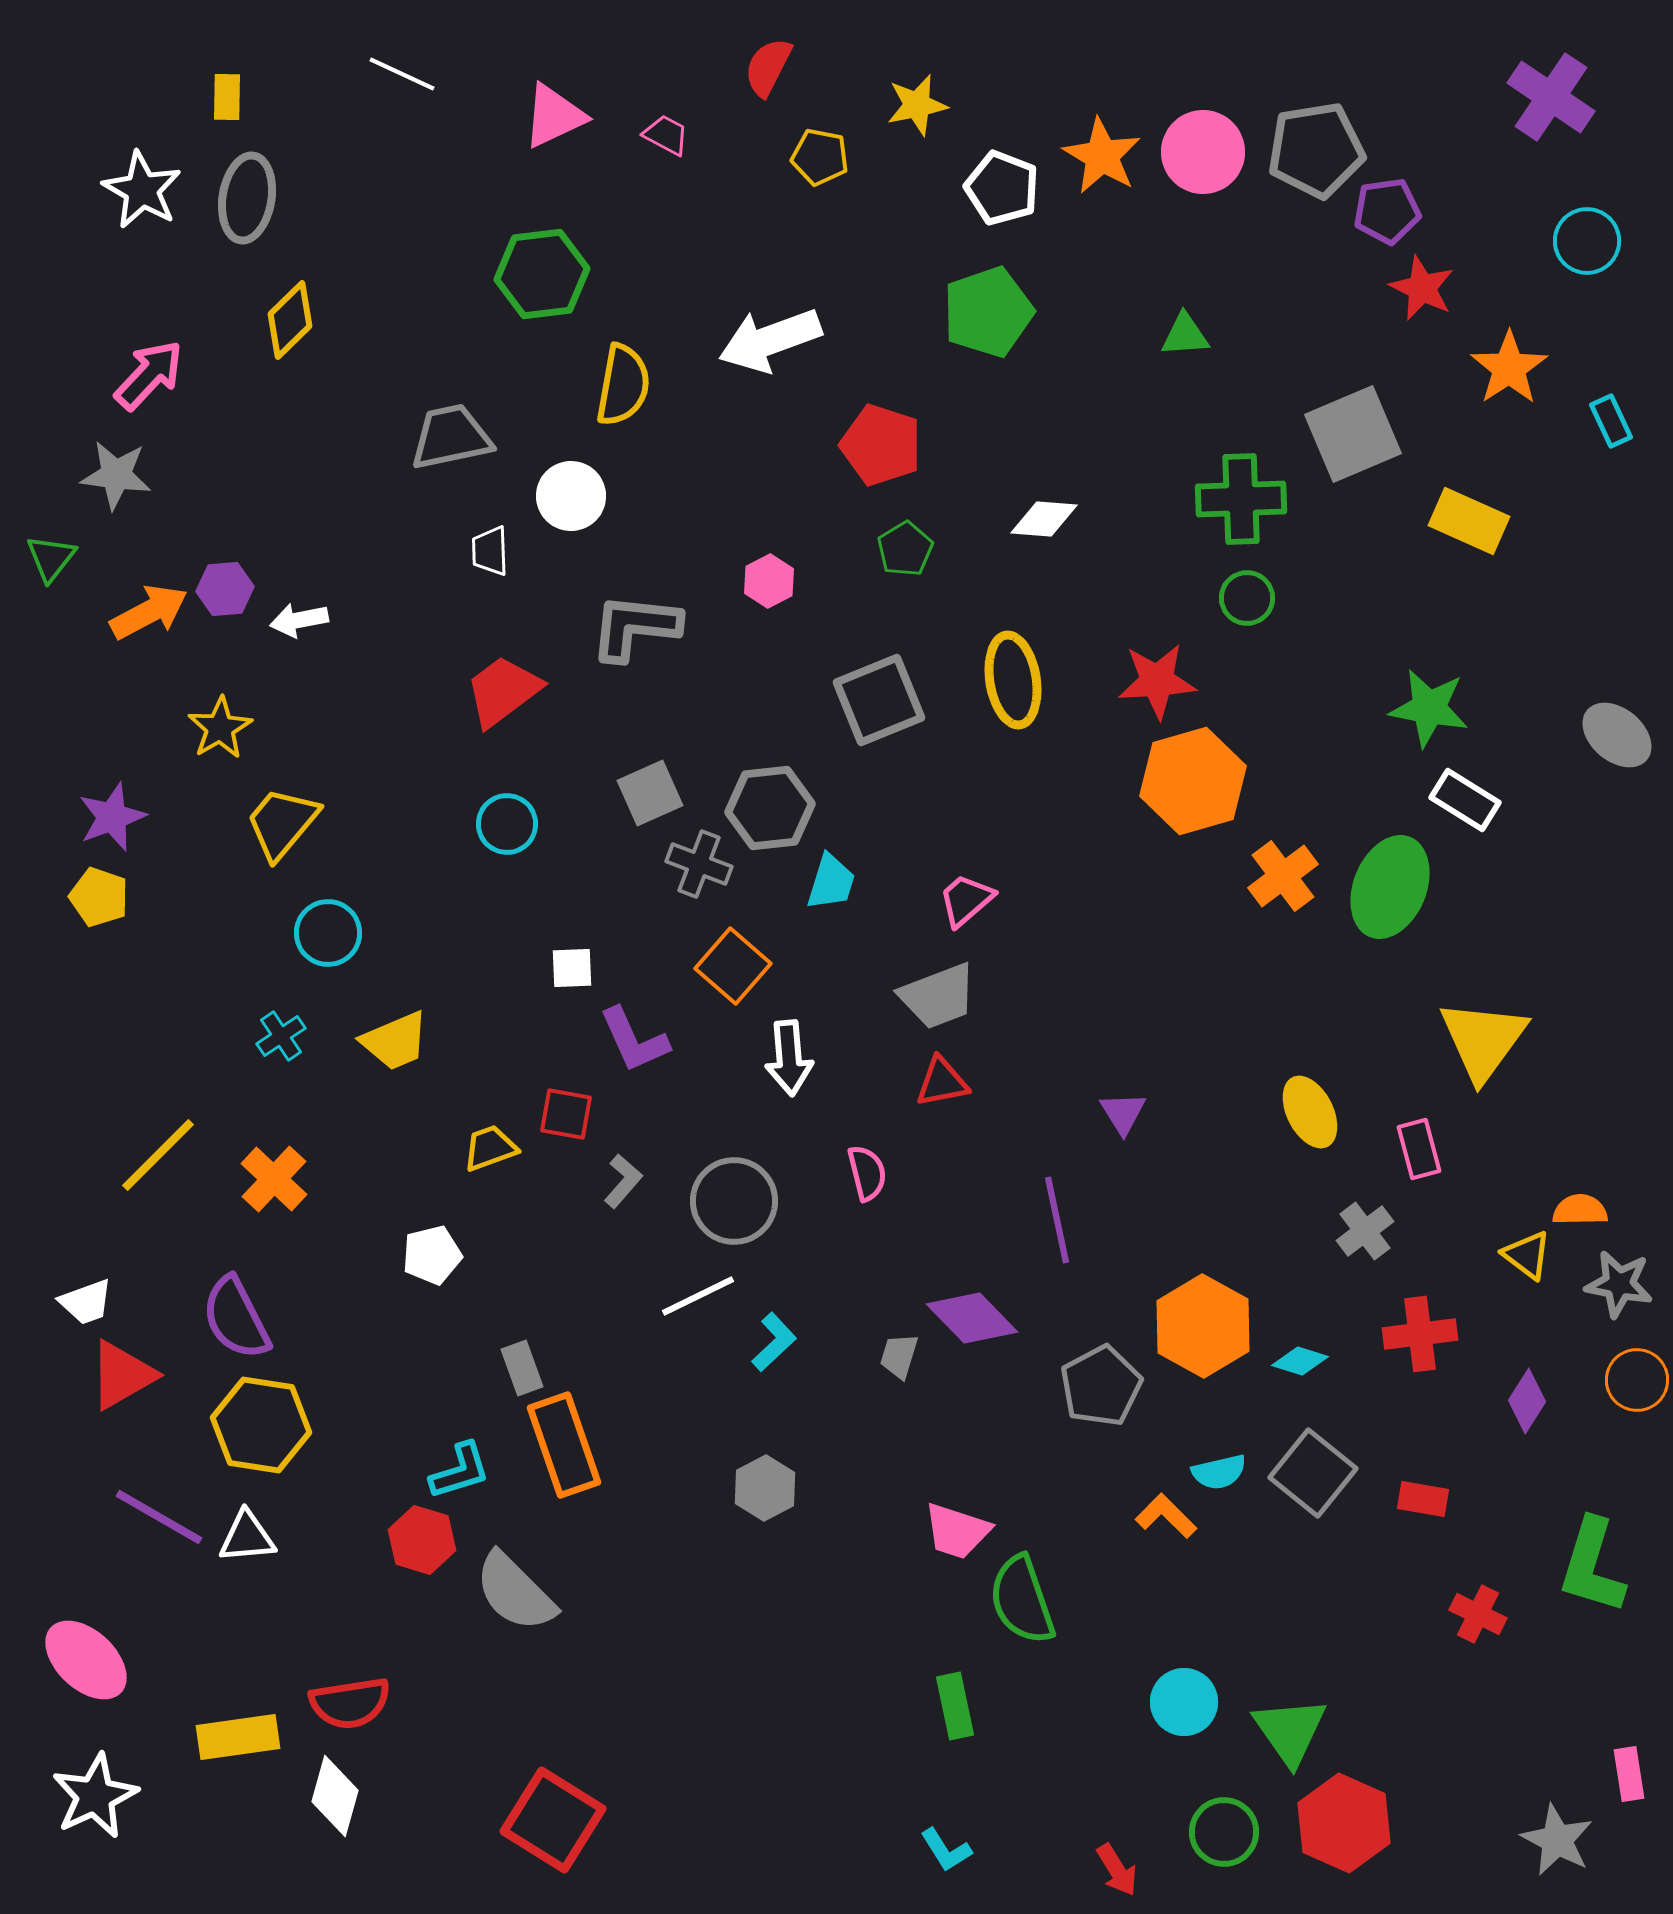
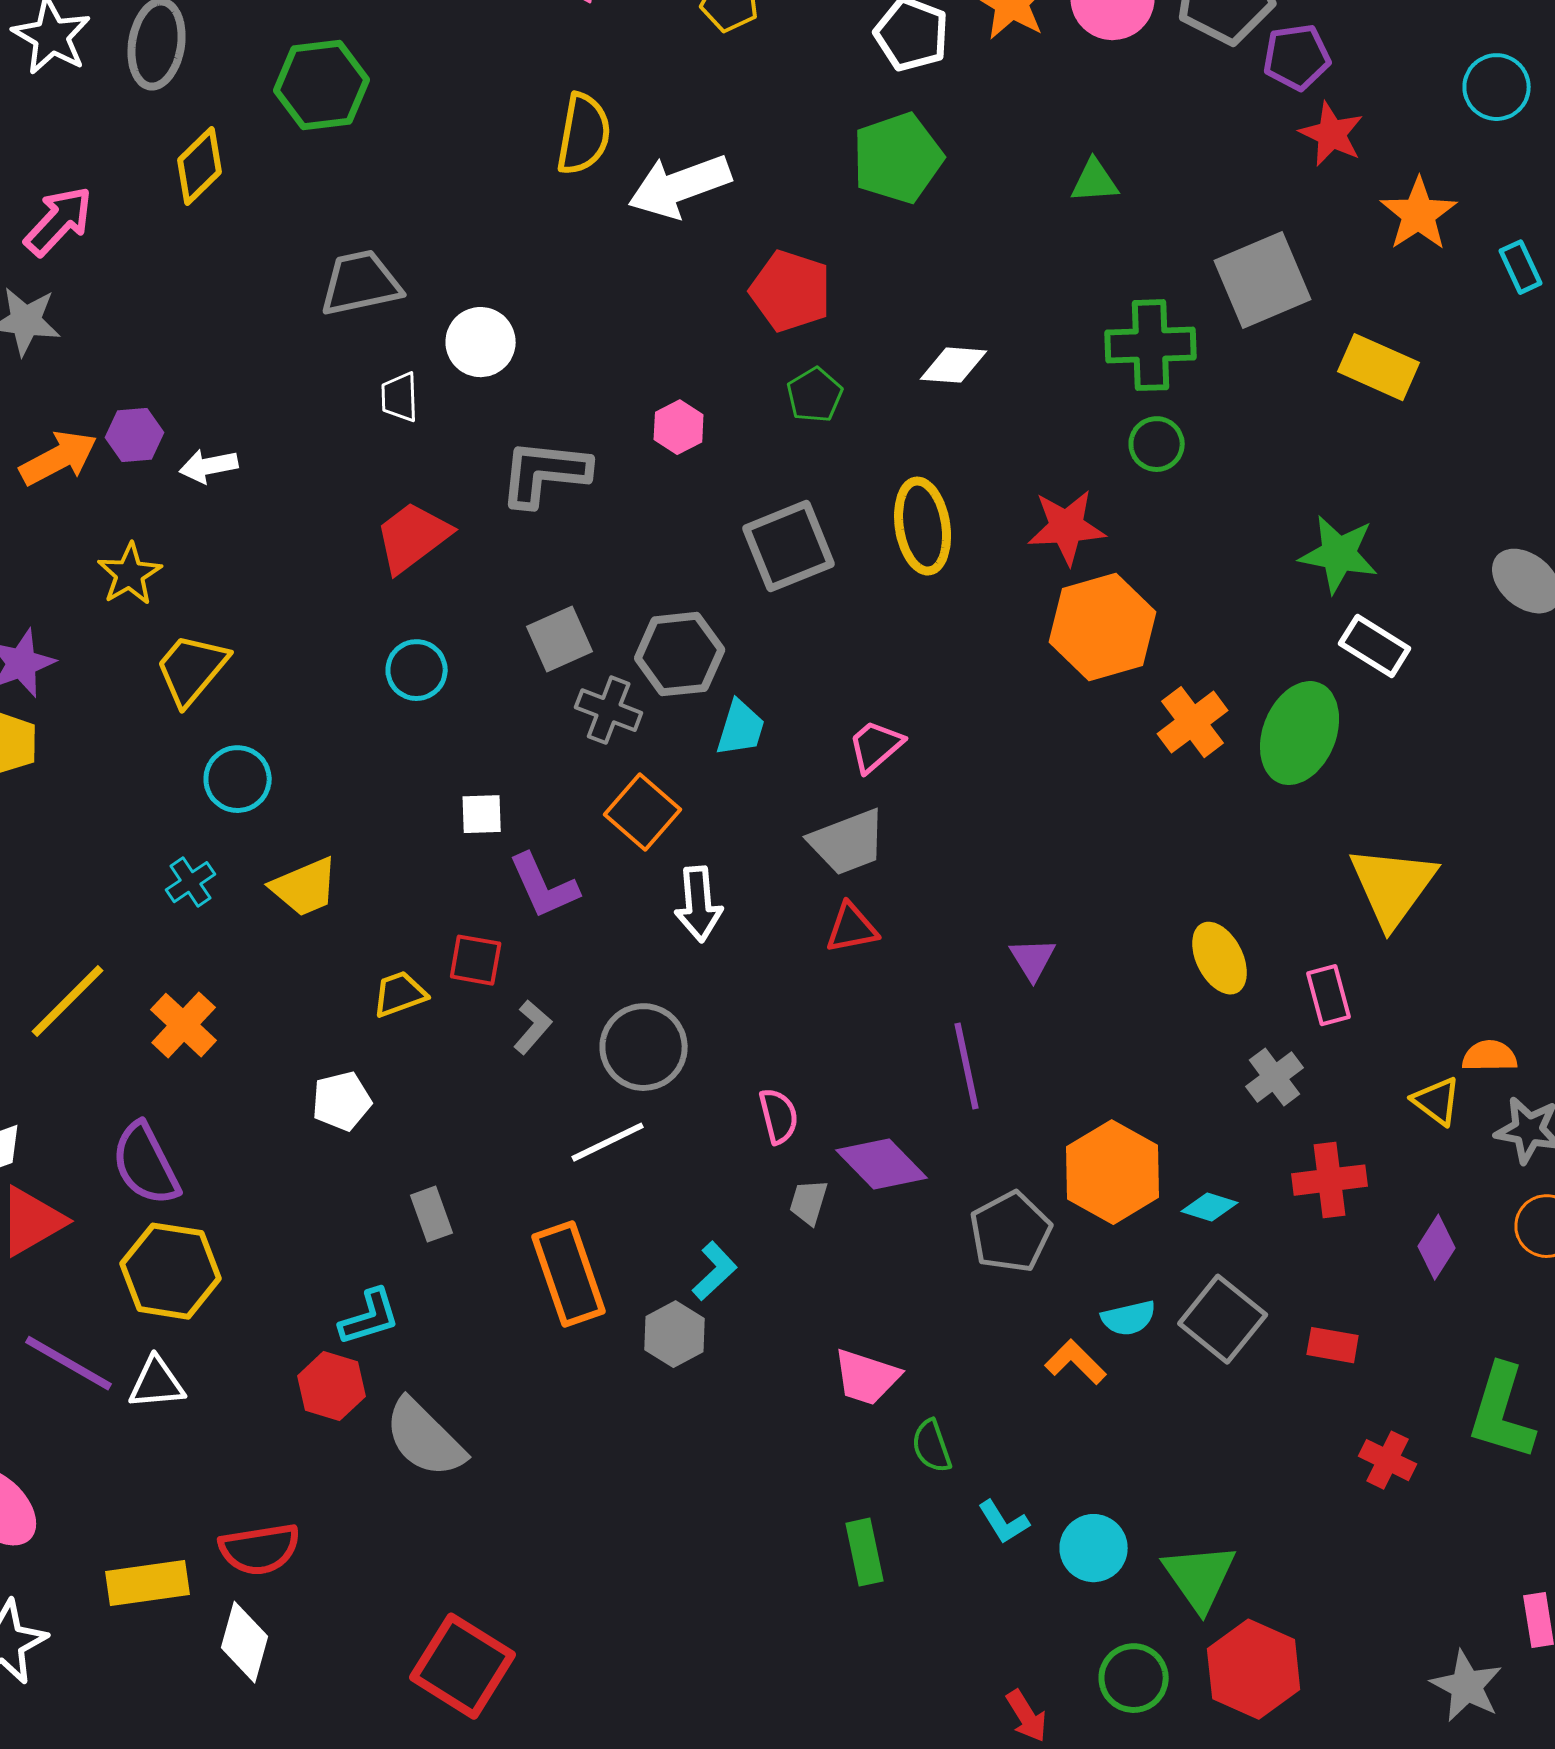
green hexagon: (542, 274) -> (322, 85), moved
yellow semicircle: (623, 385) -> (584, 134), moved
pink semicircle: (867, 1173) -> (779, 1116), moved
cyan L-shape: (774, 1342) -> (715, 1271), moved
orange rectangle: (564, 1445) -> (569, 1274), moved
green semicircle: (1022, 1600) -> (932, 1446), size x0.6
cyan L-shape: (946, 1850) -> (1004, 1522), moved

